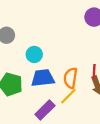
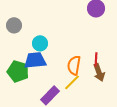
blue trapezoid: (43, 78) -> (35, 60), moved

